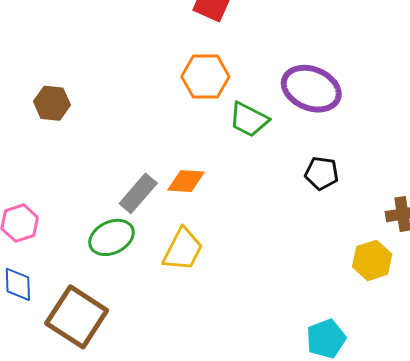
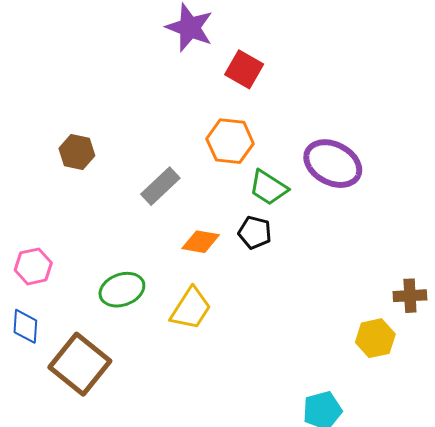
black pentagon: (322, 173) -> (255, 233), moved
gray rectangle: (138, 193) -> (160, 186), moved

